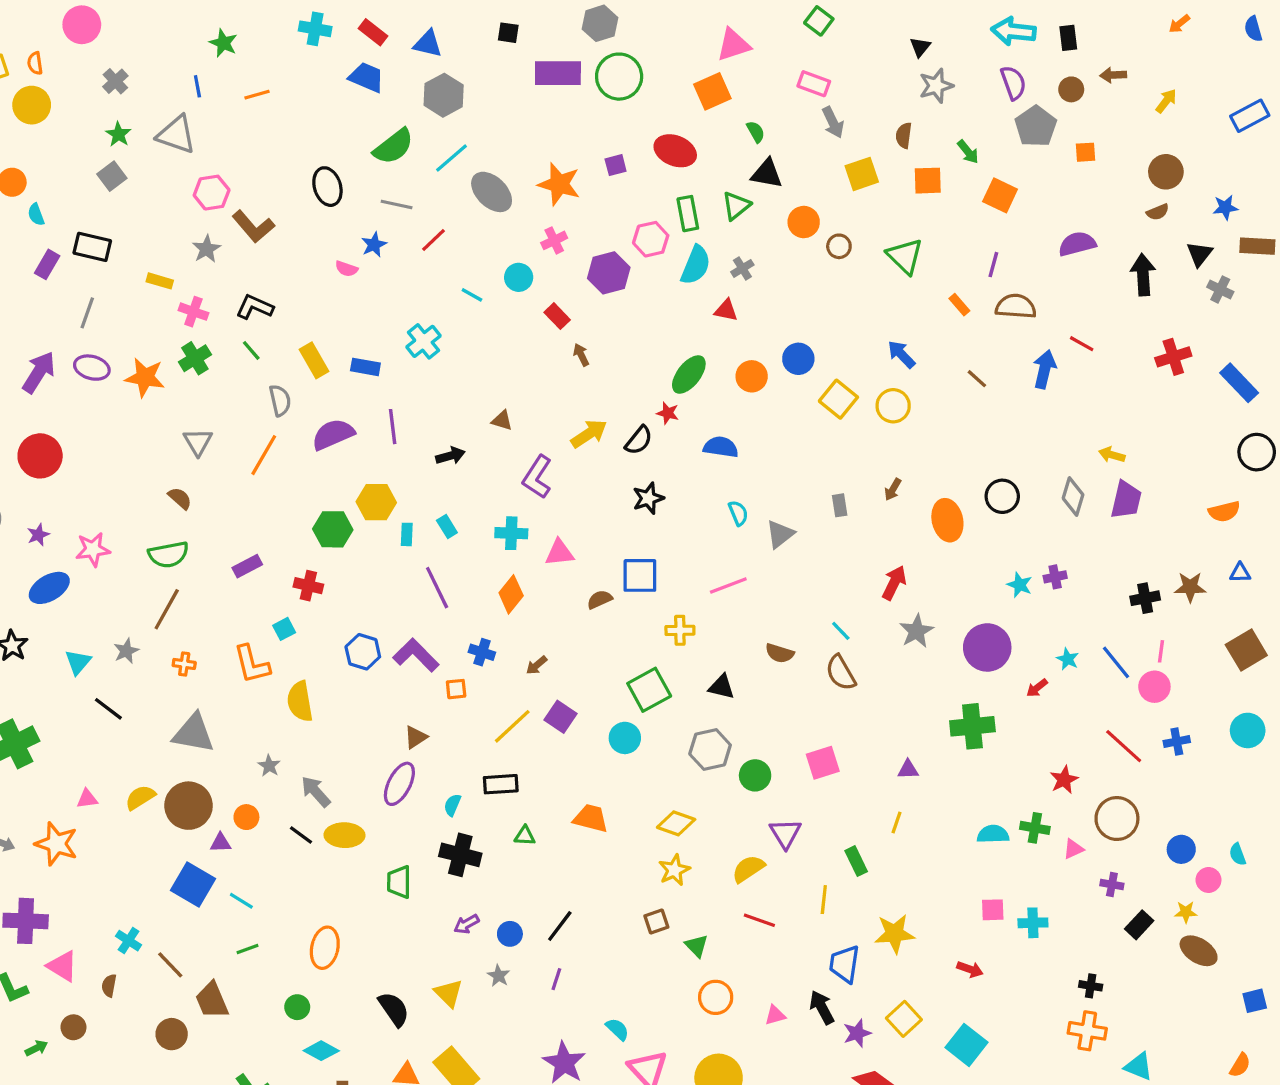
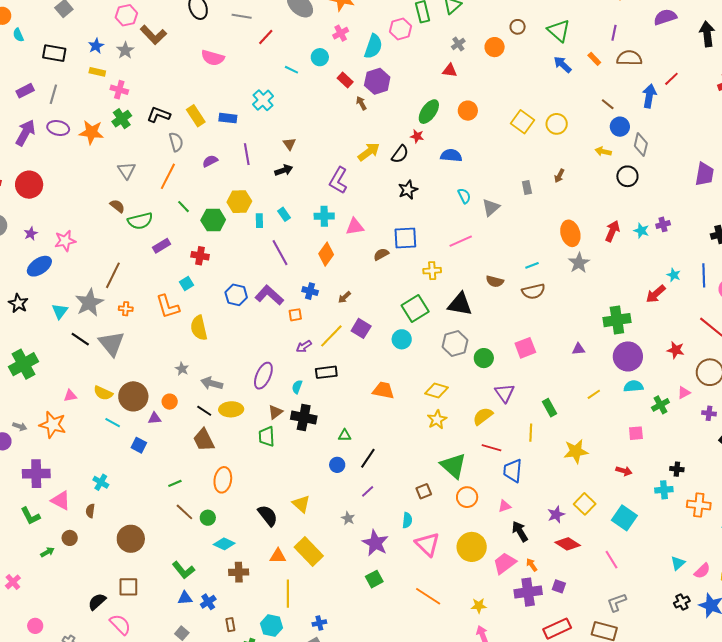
orange circle: (804, 222) -> (495, 47), moved
blue star: (374, 245) -> (96, 46), moved
purple rectangle: (47, 264) -> (25, 91), moved, turned 36
cyan semicircle: (696, 265) -> (373, 46), moved
pink semicircle: (346, 269) -> (213, 58), size x1.6
purple hexagon: (609, 273) -> (377, 81), moved
black L-shape: (255, 307) -> (159, 115), moved
red line: (1082, 344) -> (671, 79), turned -70
green line: (251, 350) -> (183, 207), moved
blue arrow: (901, 354) -> (563, 65), moved
blue circle: (798, 359) -> (620, 127), moved
brown triangle: (502, 421) -> (289, 144), moved, turned 40
purple semicircle: (333, 434) -> (210, 161), size x0.6
yellow arrow: (1112, 455) -> (603, 152), moved
gray diamond: (1073, 497) -> (641, 145), moved
orange ellipse: (947, 520) -> (570, 233), moved
green semicircle: (168, 555) -> (140, 221), moved
red arrow: (894, 583) -> (612, 231), moved
cyan line: (841, 631) -> (532, 265), turned -64
purple circle: (987, 647) -> (628, 356), moved
gray star: (126, 651) -> (89, 303), size x1.8
blue line: (1116, 662) -> (704, 275), turned 40
brown semicircle: (841, 673) -> (533, 291), turned -70
black triangle: (722, 687) -> (460, 304), size x1.5
red arrow: (1037, 688) -> (656, 294), size x1.5
gray triangle: (194, 733) -> (112, 343), moved, turned 44
brown triangle: (416, 737) -> (275, 412), moved
red star: (1064, 780) -> (676, 350), turned -30
gray arrow: (316, 792) -> (212, 383), turned -30
yellow semicircle: (140, 797) -> (103, 393), turned -120
yellow line: (896, 823) -> (594, 394), moved, turned 40
green cross: (1035, 828) -> (660, 405), moved, turned -36
green triangle: (525, 836) -> (345, 435), moved
blue square: (193, 884) -> (139, 445), size x0.6
cyan line: (241, 901) -> (113, 423), moved
brown square: (656, 922) -> (424, 491), moved
cyan cross: (1033, 923) -> (664, 490), moved
purple arrow: (466, 924) -> (304, 346), moved
green triangle: (697, 946) -> (453, 466), size x1.8
blue trapezoid: (845, 964) -> (513, 471), moved
brown line: (170, 965) -> (184, 512), moved
gray star: (498, 976) -> (348, 518), moved
purple line: (556, 979) -> (368, 491), turned 32
black cross: (1091, 986) -> (677, 469), moved
brown trapezoid: (212, 1000) -> (204, 440), moved
black arrow: (822, 1007) -> (520, 531), moved
cyan semicircle: (617, 1029) -> (407, 520), turned 56
brown circle: (172, 1034) -> (131, 539), size x1.4

